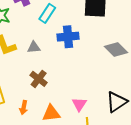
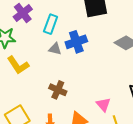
gray triangle: (34, 47) -> (55, 49), moved, turned 32

